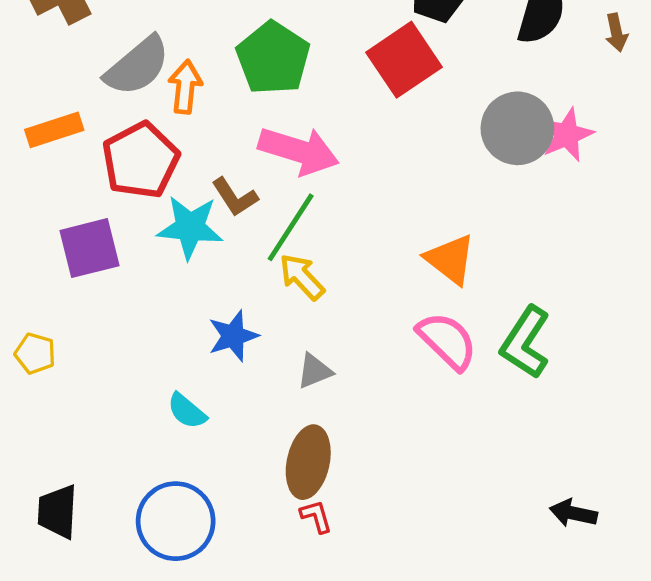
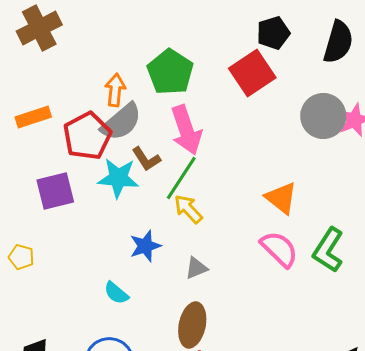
gray semicircle: (137, 66) -> (121, 122), moved
pink arrow: (299, 151) -> (186, 130), turned 54

